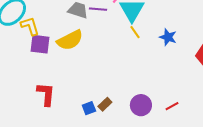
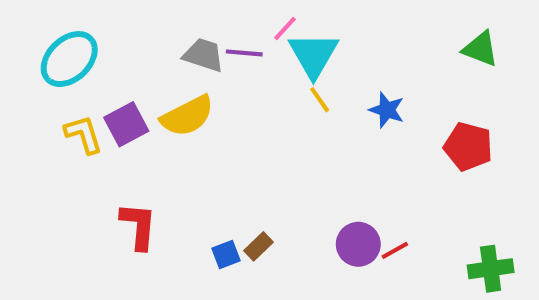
yellow L-shape: (30, 26) -> (83, 134), moved
purple square: (40, 44) -> (126, 124), turned -35
purple circle: (141, 105) -> (358, 244), moved

